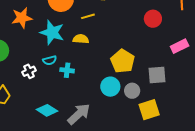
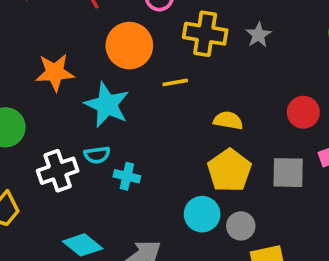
red circle: (153, 19) -> (303, 112), moved
yellow semicircle: (81, 39) -> (228, 120), moved
white cross: (29, 71) -> (58, 171), size x1.5
gray square: (157, 75) -> (288, 173), moved

